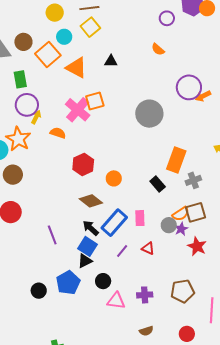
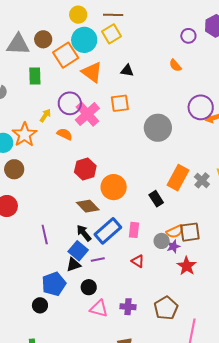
cyan circle: (64, 37) -> (84, 40), size x1.6
orange square: (95, 101) -> (120, 103), moved
purple circle: (27, 105) -> (70, 103), moved
orange circle: (114, 178) -> (114, 187), size x1.6
gray cross: (193, 180) -> (202, 180), moved, turned -35
purple line: (122, 251) -> (98, 260), moved, turned 32
black circle: (39, 291) -> (40, 305), moved
brown pentagon: (182, 291) -> (166, 308), turned -30

